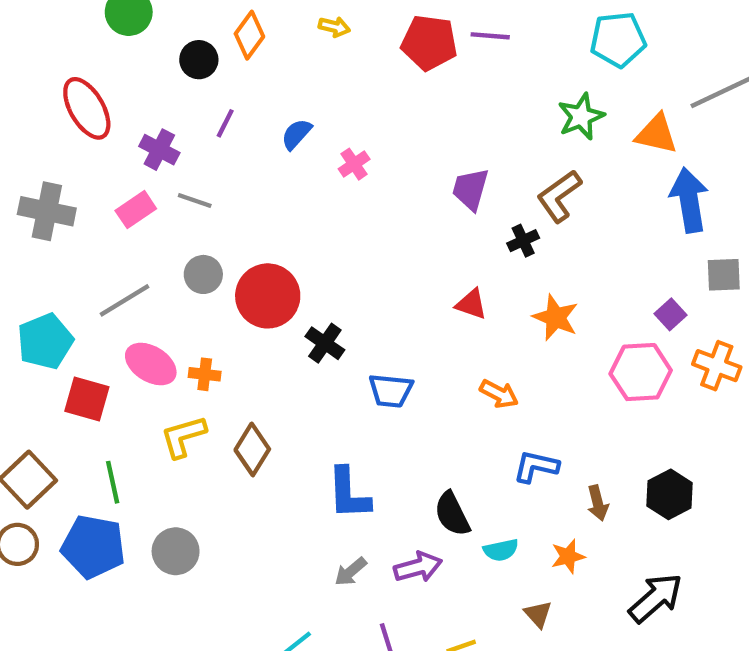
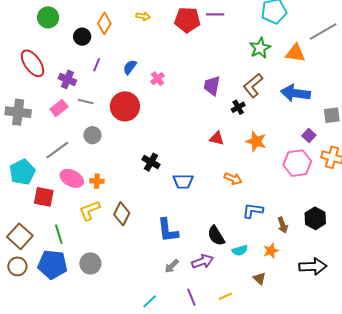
blue arrow: (689, 200) -> (295, 93), moved, turned -68
red circle: (268, 296) -> (125, 106), moved
black arrow: (656, 598) -> (313, 266), turned 44

